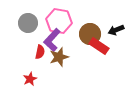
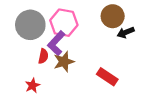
gray circle: (28, 23) -> (30, 25), size x1.4
brown circle: (90, 34) -> (113, 16), moved
red rectangle: (99, 46) -> (107, 77), moved

